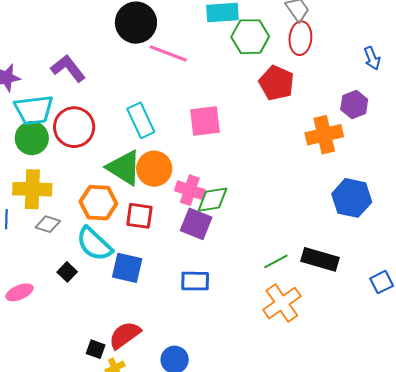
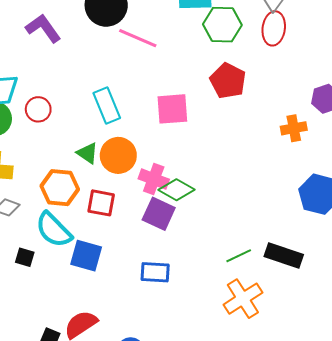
purple L-shape: (68, 68) -> (43, 28), moved
red pentagon: (277, 83) -> (228, 81), moved
red circle: (74, 127) -> (38, 109), size x0.6
orange cross: (324, 135) -> (294, 128), size x0.7
green triangle: (124, 168) -> (87, 153), size x0.6
green diamond: (212, 200) -> (177, 190), turned 36
black square: (67, 272) -> (25, 257), turned -30

